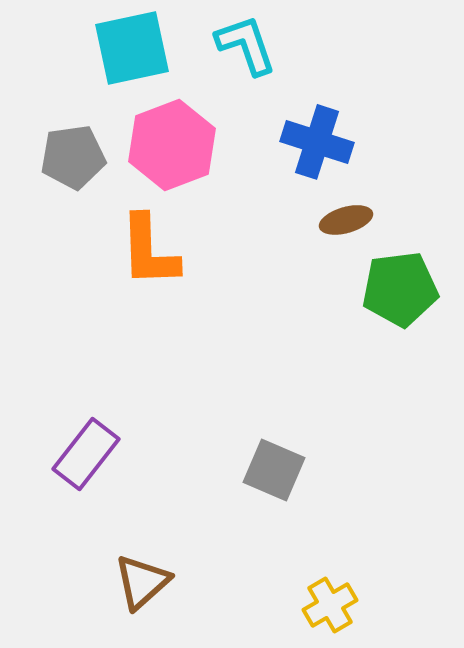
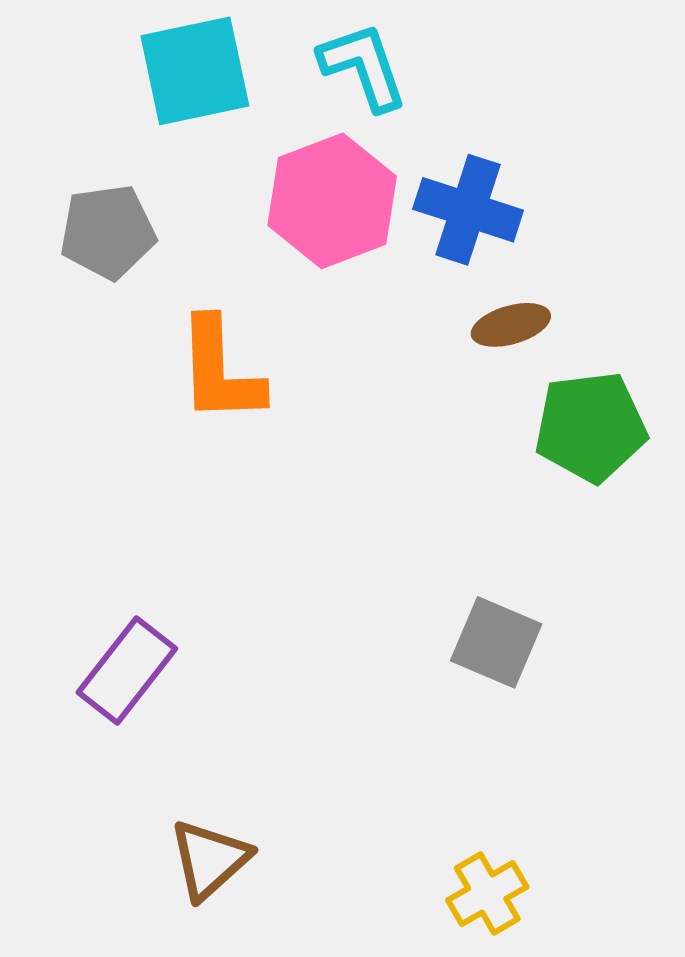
pink hexagon: (172, 145) -> (332, 201), moved
gray square: (274, 470) -> (496, 642), moved

